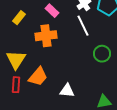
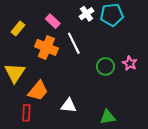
white line: (83, 26) -> (74, 43), moved
orange cross: (46, 36) -> (46, 47), turned 30
red rectangle: (16, 85) -> (26, 113), moved

